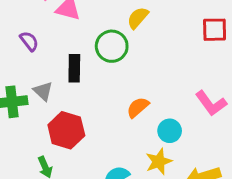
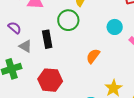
gray triangle: (43, 91) -> (25, 46), moved
cyan circle: (170, 131) -> (115, 27), moved

